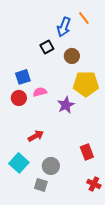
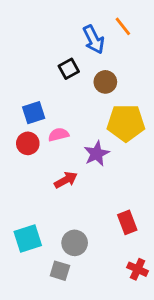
blue arrow: (64, 27) -> (94, 40), turned -48
red arrow: (36, 136) -> (66, 180), moved
cyan square: (19, 163) -> (28, 238), turned 30

